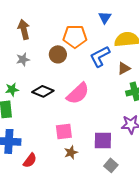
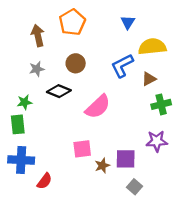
orange pentagon: (75, 36) -> (72, 22), moved, turned -30
black diamond: (43, 91) -> (59, 91), moved
brown star: (71, 152) -> (102, 166), moved

